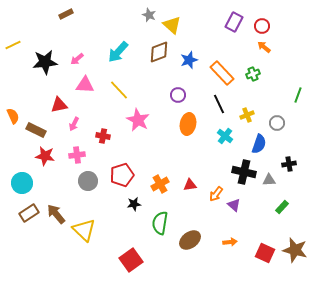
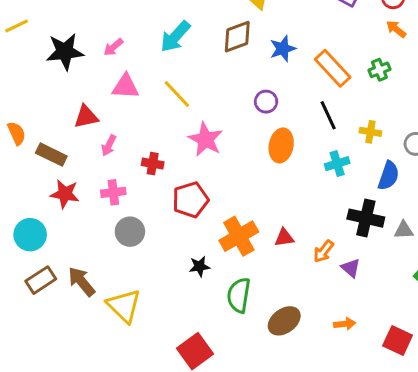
yellow cross: (247, 115) -> (370, 132), turned 32
cyan cross: (225, 136) -> (337, 164), turned 35
red pentagon: (122, 175) -> (190, 200), moved
orange cross: (160, 184) -> (239, 236), size x1.4

